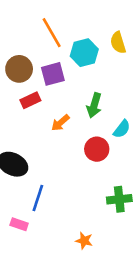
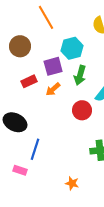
cyan hexagon: (84, 53) -> (72, 48), moved
purple square: (53, 74) -> (53, 66), moved
red rectangle: (30, 100) -> (29, 81), moved

